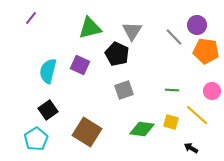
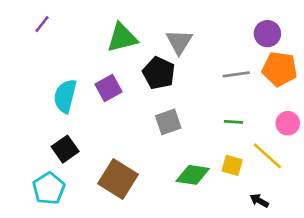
gray line: (174, 37) -> (236, 74), moved, turned -54
purple square: (80, 65) -> (109, 88), turned 36

